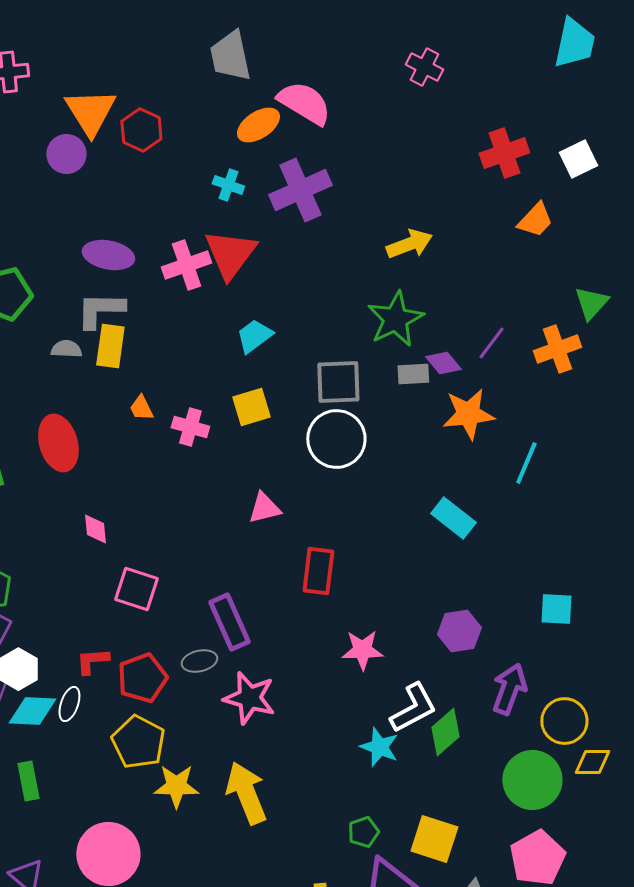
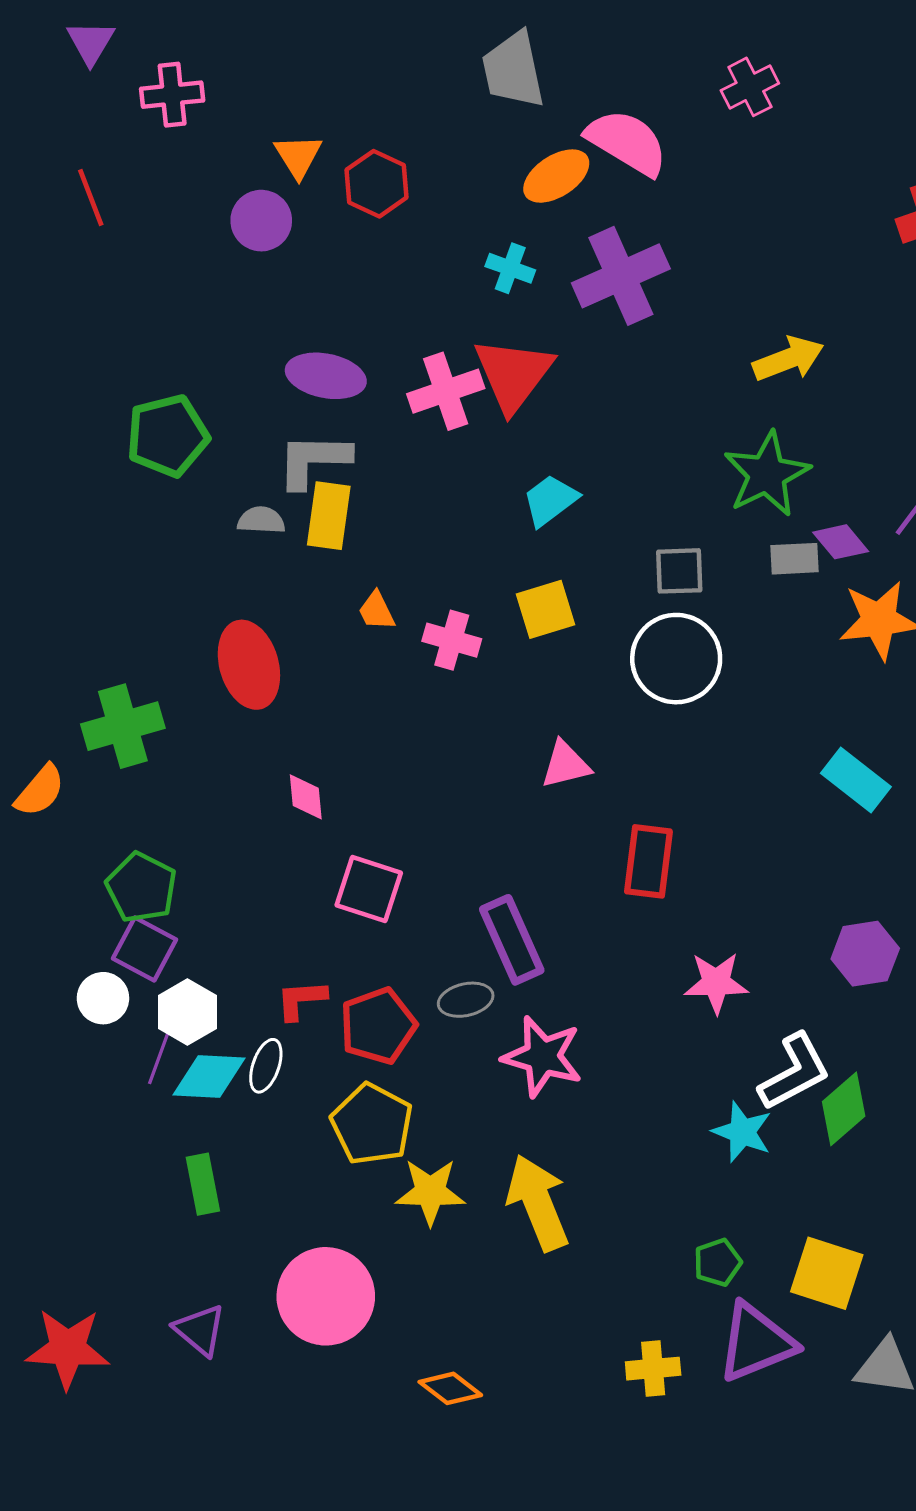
pink cross: (424, 67) -> (750, 87), moved, turned 36
orange triangle: (90, 112) -> (298, 156), size x0.6
gray square: (338, 382) -> (679, 571), size x0.7

